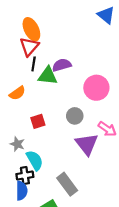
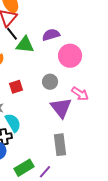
black line: (34, 64) -> (12, 34), turned -48
purple semicircle: (62, 65) -> (51, 35), moved
gray rectangle: (67, 184) -> (60, 145), moved, turned 30

